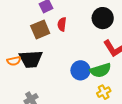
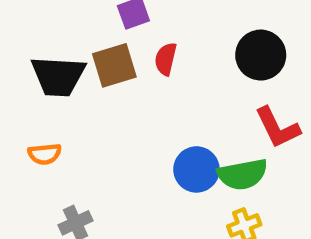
black trapezoid: (31, 59) -> (58, 76), moved
orange semicircle: (14, 61) -> (45, 154), moved

